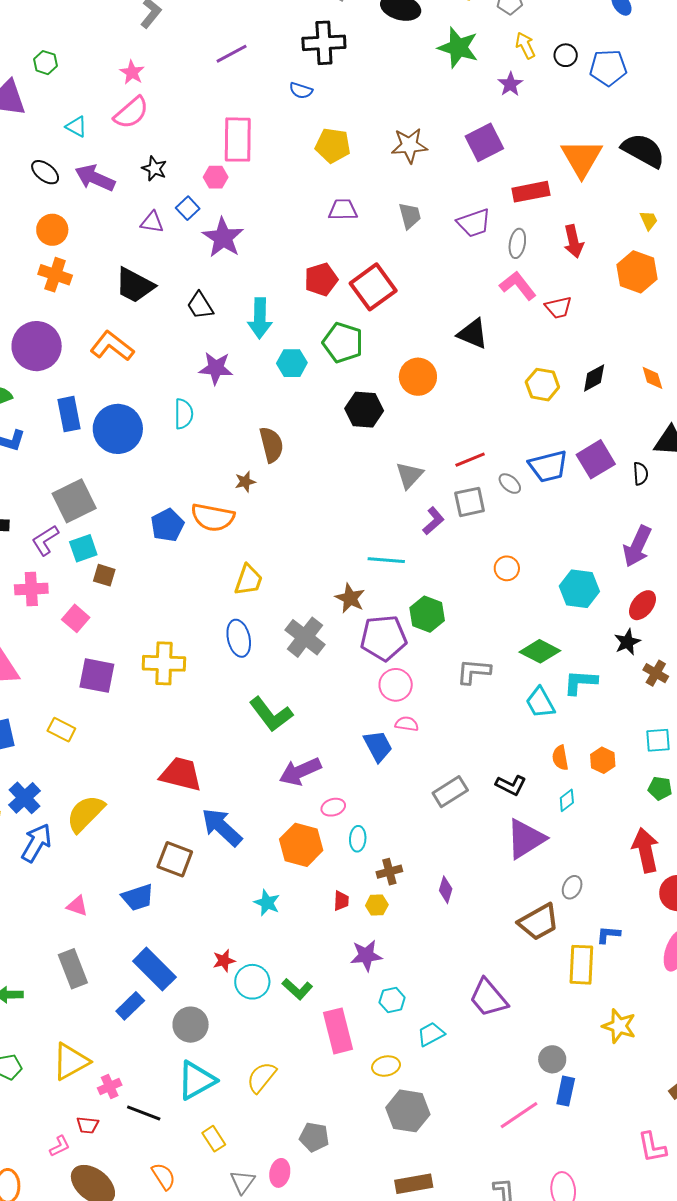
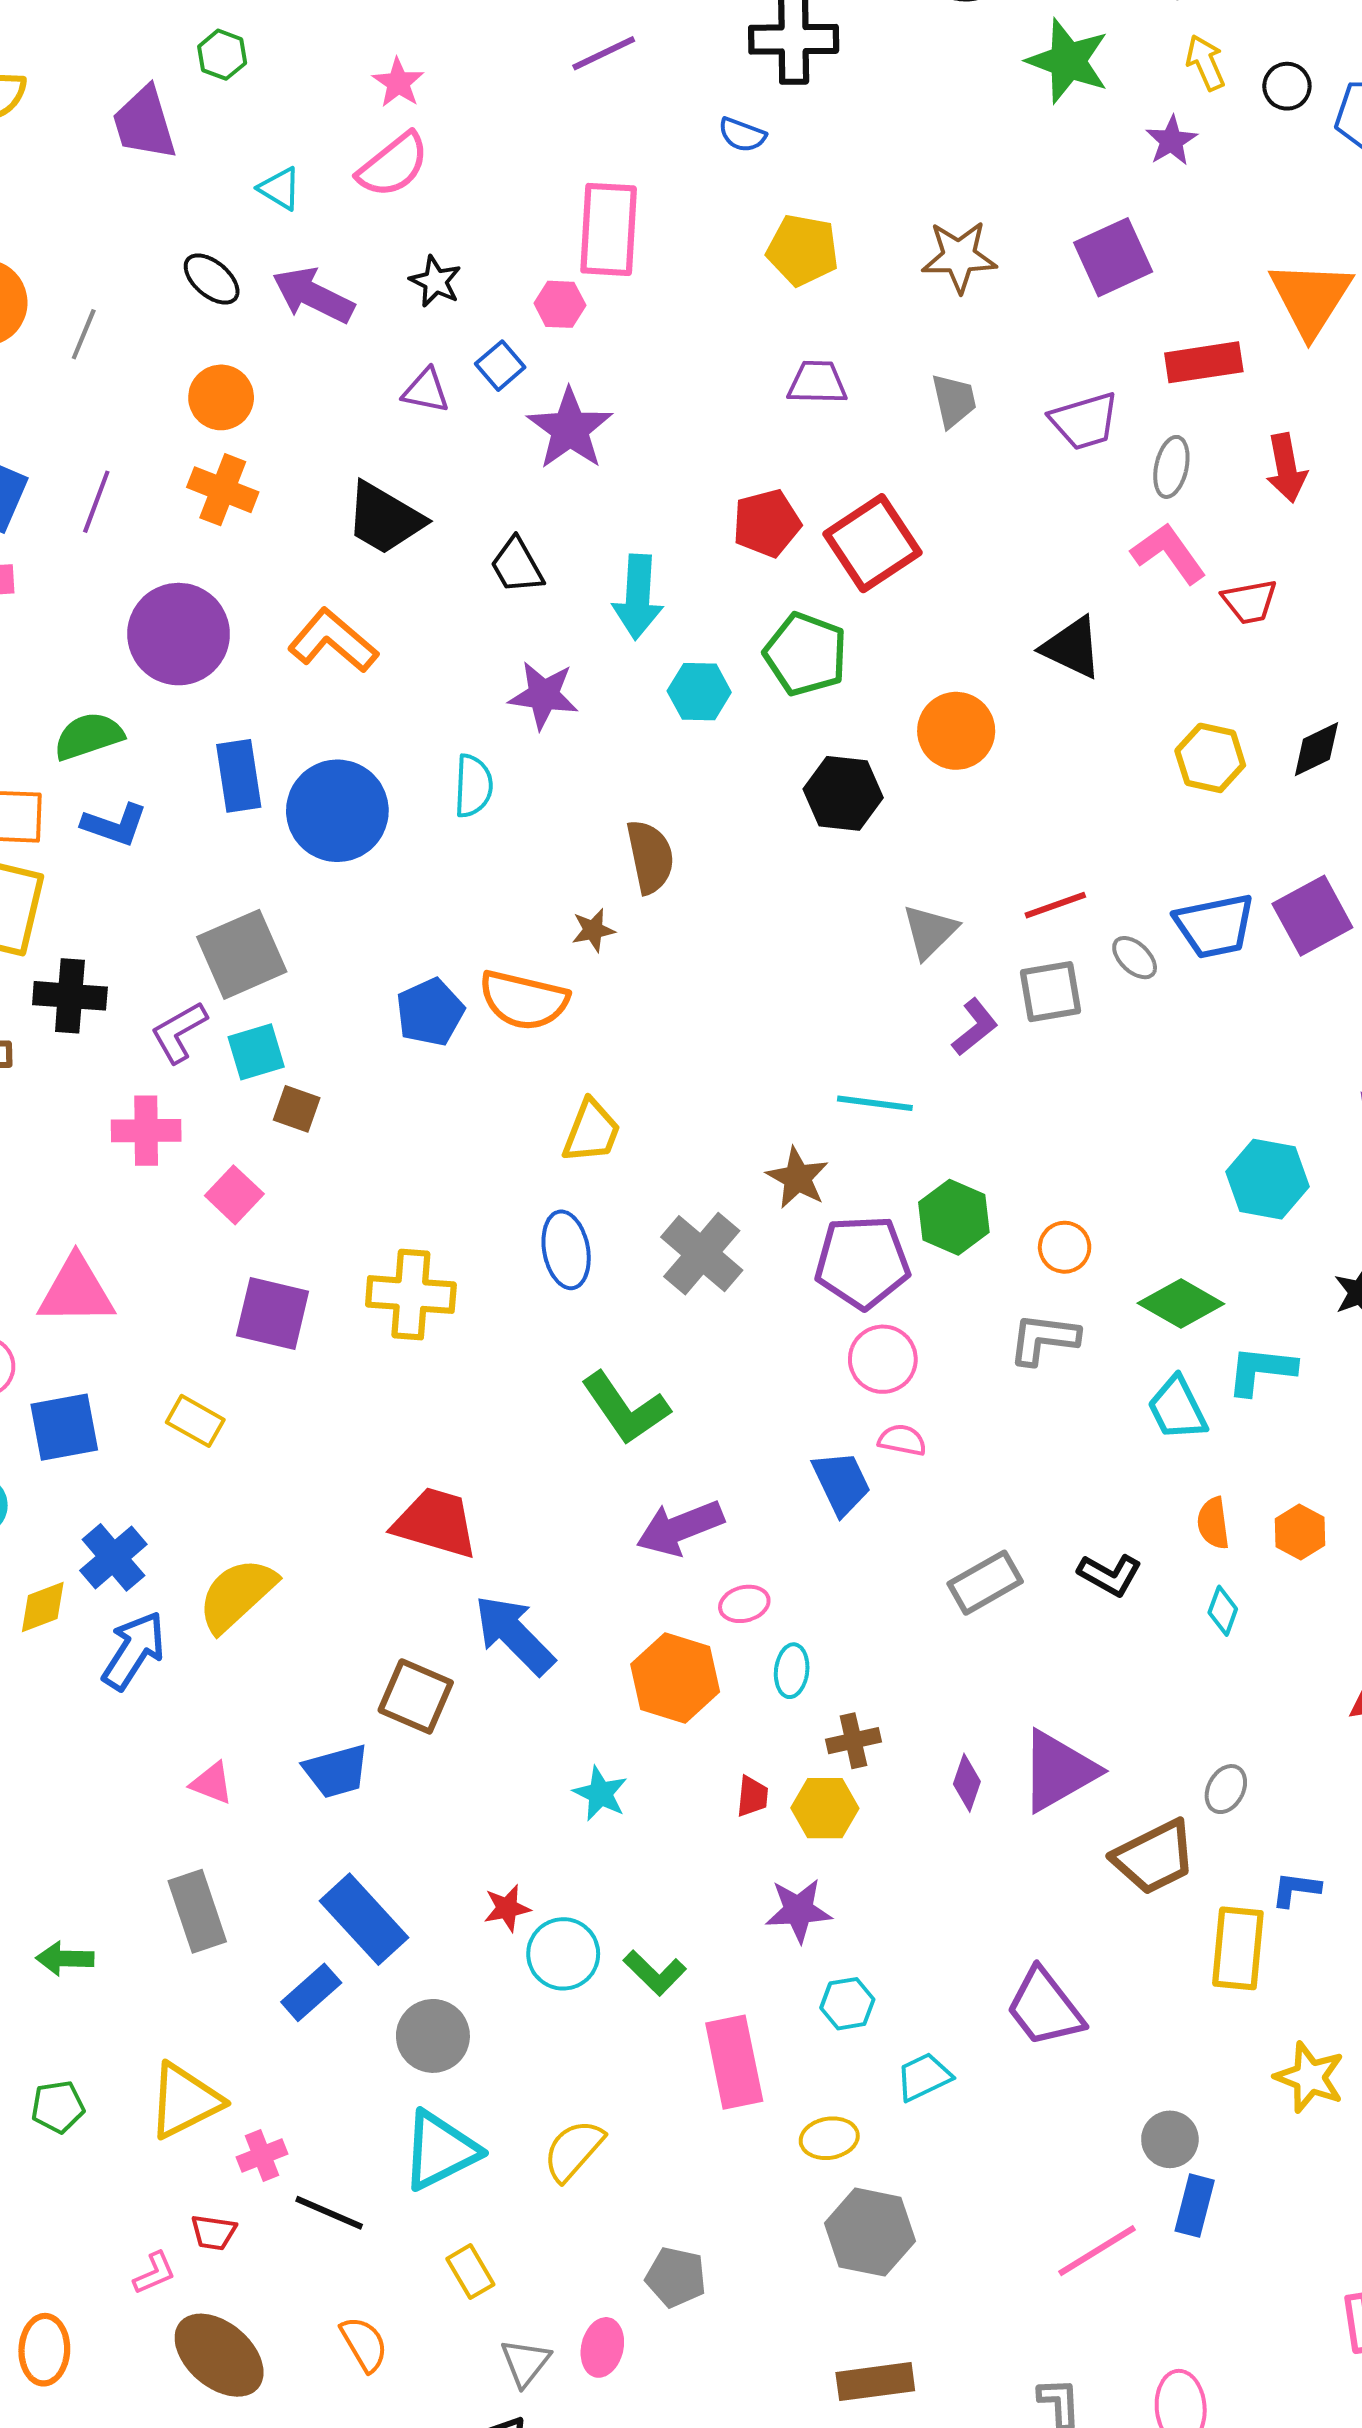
orange circle: (507, 568) -> (1065, 1247), moved
cyan diamond: (567, 800) -> (1223, 1611), turned -35
purple triangle: (526, 839) -> (1059, 1771), moved
yellow hexagon: (377, 905) -> (825, 1808), size x1.4

